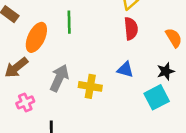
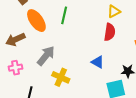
orange ellipse: (36, 37) -> (36, 21), turned -75
yellow cross: (90, 86) -> (61, 77), moved

